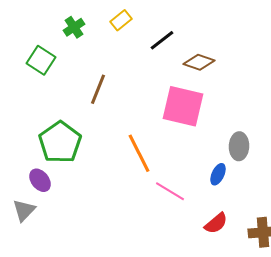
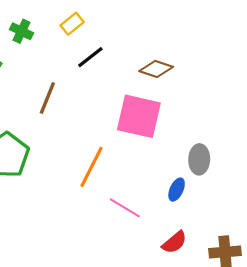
green cross: (74, 27) -> (21, 31), turned -30
black line: (162, 40) -> (90, 57), moved
orange line: (139, 153) -> (91, 167), turned 54

